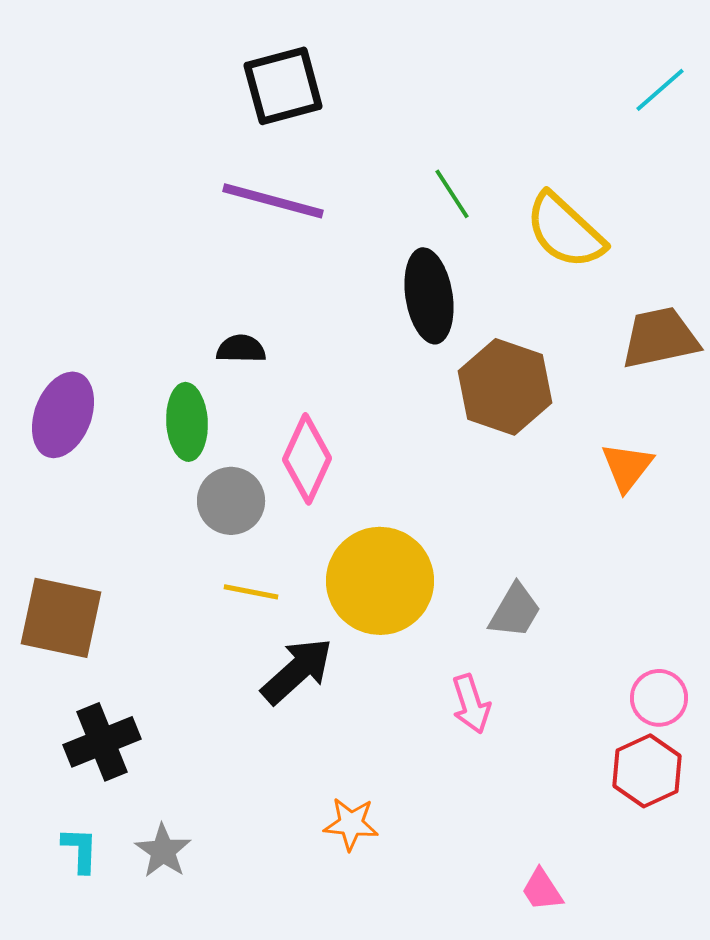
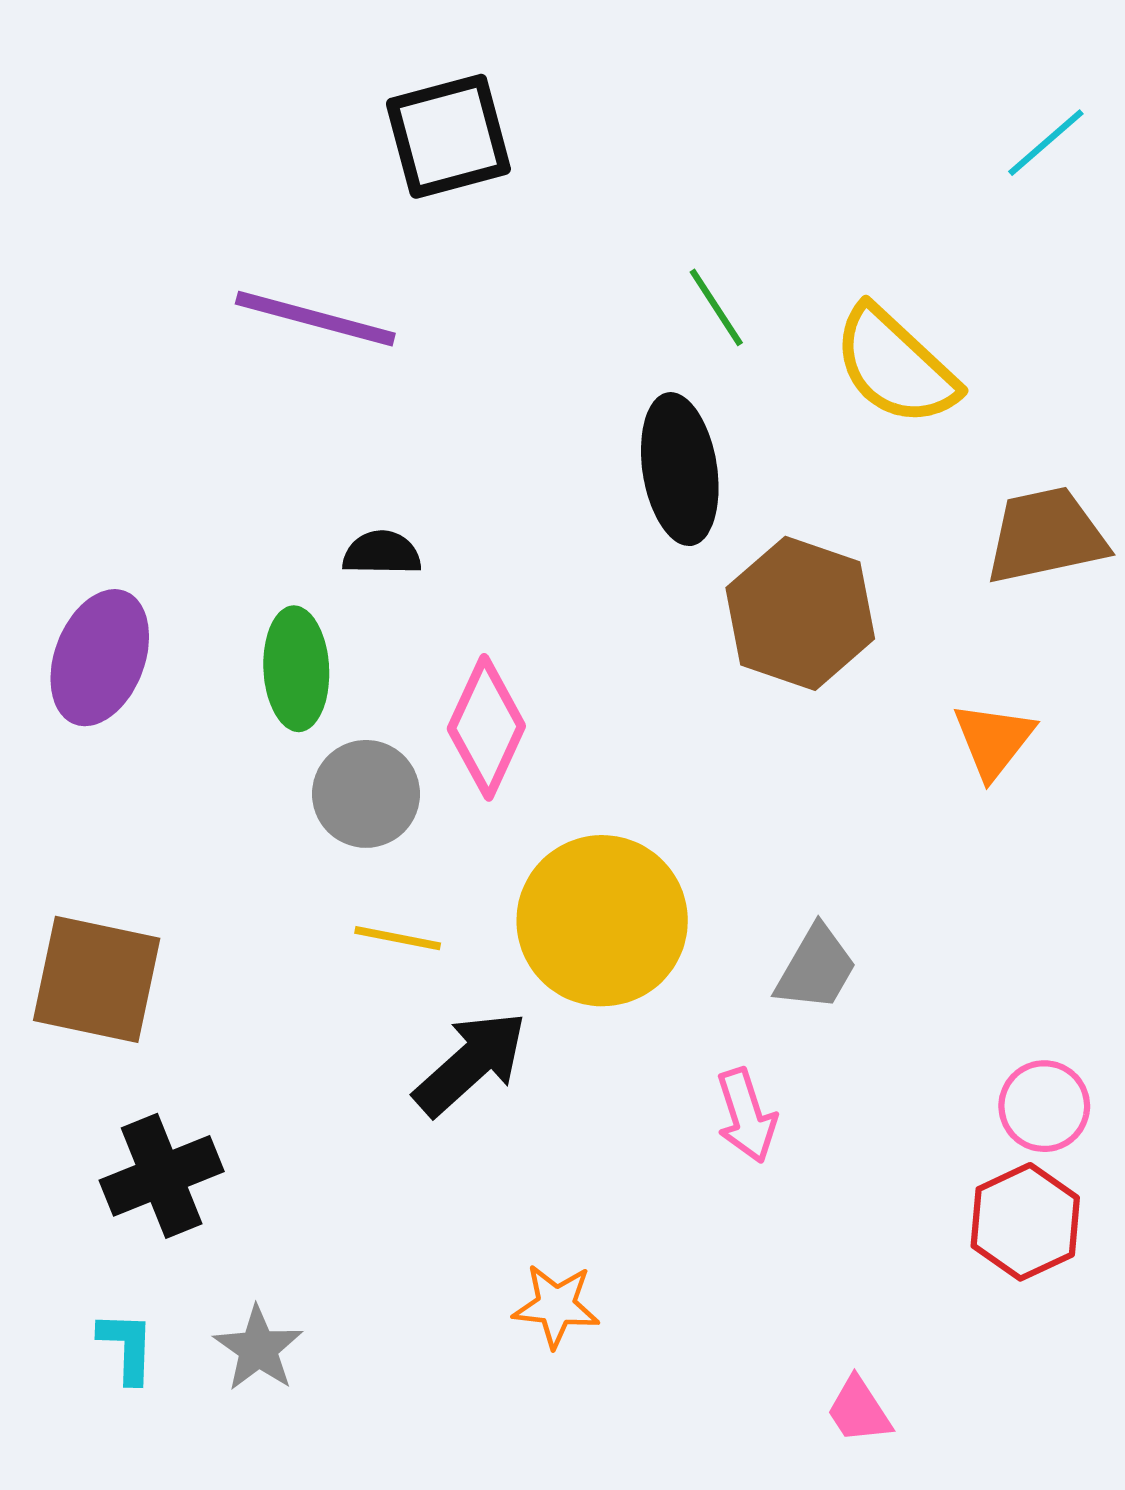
purple line: (273, 201) -> (315, 319), moved

